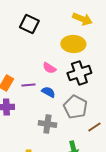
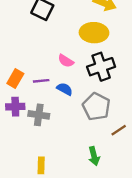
gray cross: (47, 124) -> (39, 115), moved

